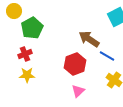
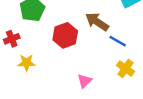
red cross: (25, 54) -> (12, 39), moved
red hexagon: (75, 64) -> (65, 35), moved

